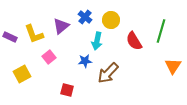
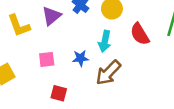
cyan arrow: (97, 41) -> (105, 41), moved
pink square: (49, 57) -> (47, 59), moved, turned 32

